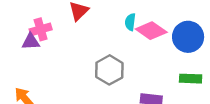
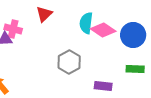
cyan semicircle: (130, 22) -> (86, 23), size x1.5
pink cross: (41, 29) -> (13, 29), turned 30

